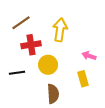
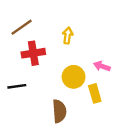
yellow arrow: (60, 30) -> (68, 35), size x0.6
yellow circle: (48, 65) -> (74, 77), moved

